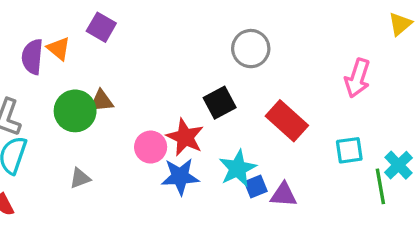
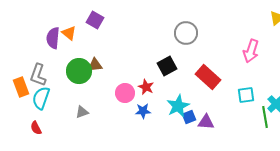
red star: (185, 137) -> (146, 87), size x0.7
blue star: (180, 177) -> (143, 111), size x0.7

